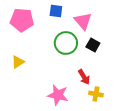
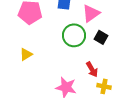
pink triangle: (83, 21) -> (91, 13), turned 36

